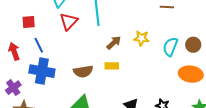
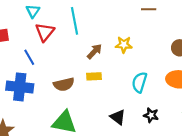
blue line: (39, 45) -> (29, 57), moved
cyan semicircle: (170, 47) -> (139, 82), moved

